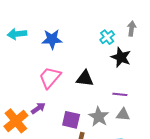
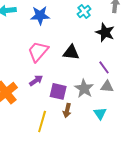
cyan cross: (107, 37) -> (84, 11), moved
purple line: (120, 94) -> (104, 67), turned 48
purple arrow: (38, 108) -> (36, 80), moved

